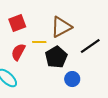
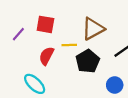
red square: (17, 23) -> (45, 24), turned 30
blue circle: (72, 79) -> (115, 85), moved

